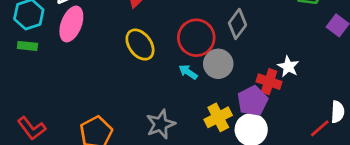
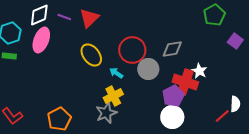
gray diamond: (237, 24) -> (172, 49), moved, turned 45
cyan arrow: (188, 72) -> (116, 73), moved
red cross: (269, 82) -> (185, 82), size x1.4
yellow cross: (218, 117) -> (113, 96), moved

